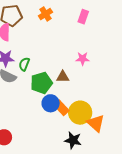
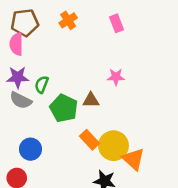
pink rectangle: (83, 17) -> (116, 23), turned -40
green pentagon: (41, 83) -> (64, 108), turned -30
blue circle: (51, 103) -> (30, 149), moved

